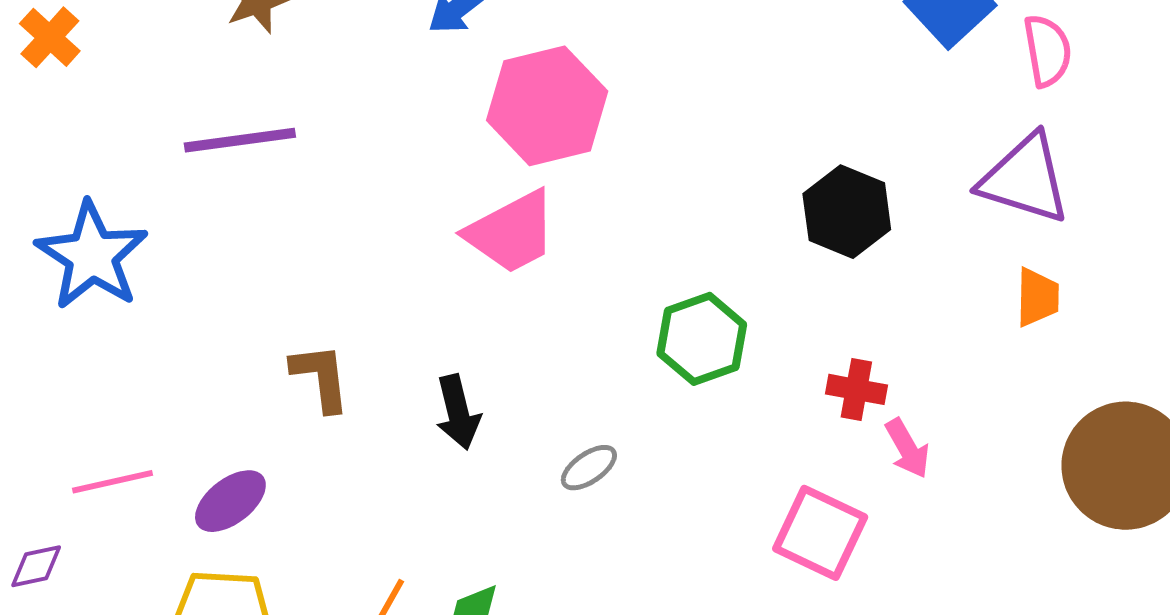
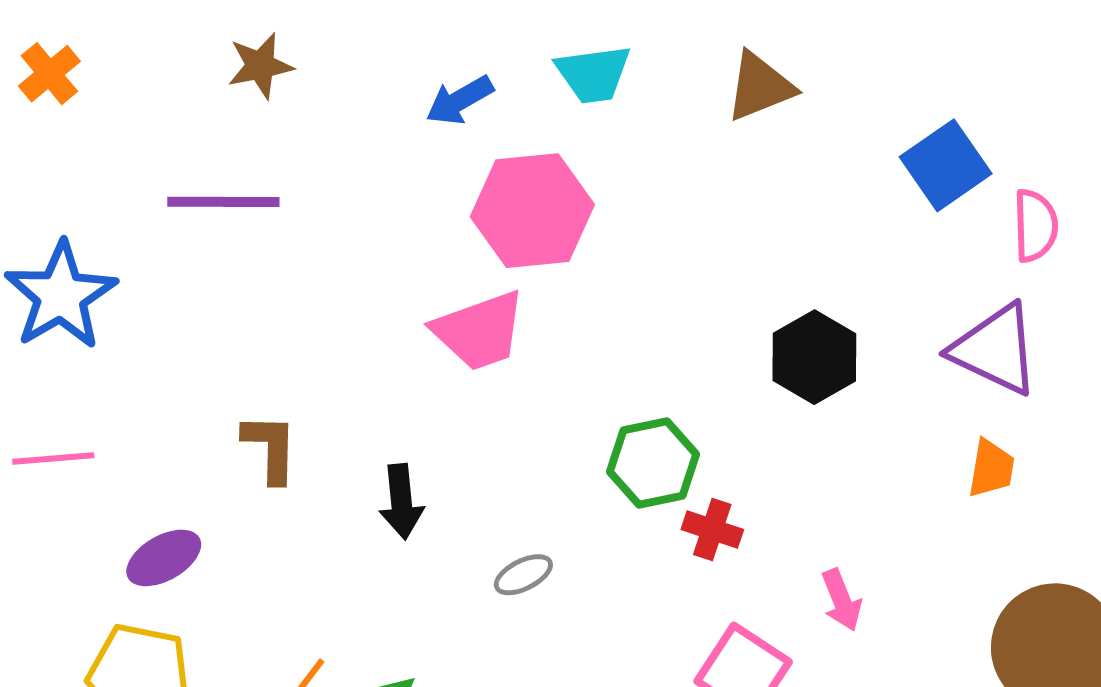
red cross: (856, 389) -> (712, 530), moved
pink line: (112, 482) -> (53, 458), moved

